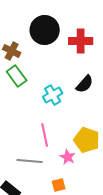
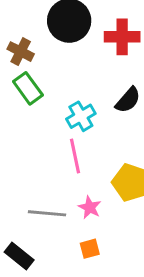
pink line: (45, 135) -> (75, 156), moved
pink star: (68, 157) -> (90, 207), moved

